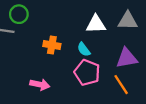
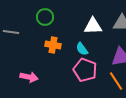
green circle: (19, 14) -> (45, 17), moved
pink arrow: (40, 85) -> (29, 77), moved

